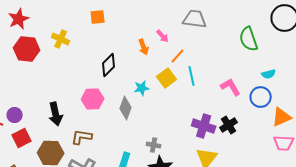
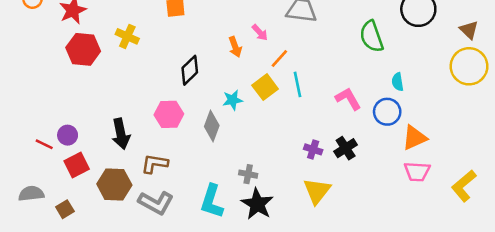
cyan semicircle: (269, 74) -> (398, 82), turned 96
purple cross: (204, 126) -> (313, 149), size x0.6

